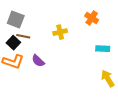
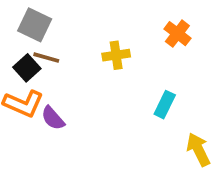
cyan rectangle: (103, 49) -> (165, 105), moved, turned -72
purple semicircle: (38, 61) -> (53, 118), moved

